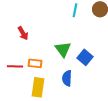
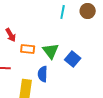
orange rectangle: (35, 63) -> (28, 49), moved
blue semicircle: (67, 78) -> (43, 74), moved

